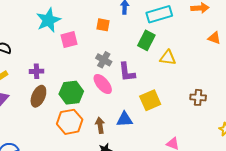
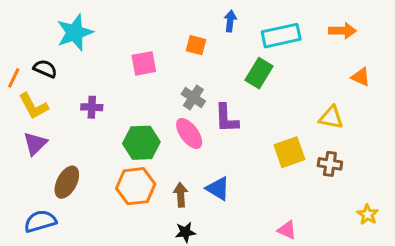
cyan star: (48, 20) -> (75, 33), moved
yellow triangle: (168, 58) -> (331, 118), moved
brown ellipse: (38, 96) -> (67, 182), moved
yellow square: (150, 100) -> (289, 152), moved
blue triangle: (125, 119) -> (218, 189), turned 30

